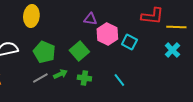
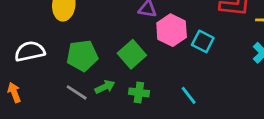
green pentagon: (44, 52) -> (82, 56), turned -30
gray line: (40, 78) -> (77, 92), turned 63

